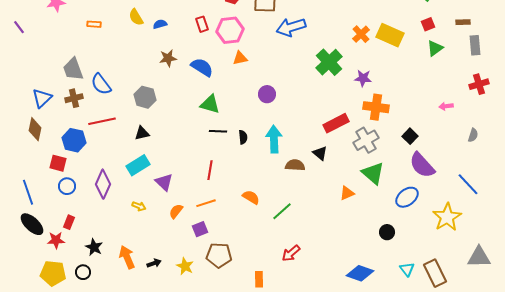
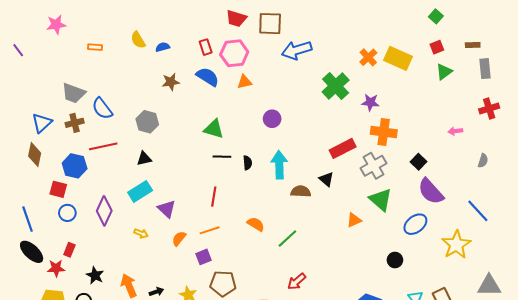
blue semicircle: (202, 67) -> (208, 77), moved
gray trapezoid: (73, 69) -> (74, 93), turned -50

